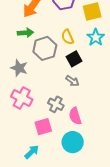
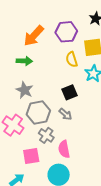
yellow semicircle: (68, 37) -> (72, 59), moved
gray hexagon: (45, 48) -> (38, 113), moved
gray star: (19, 68) -> (24, 90), moved

